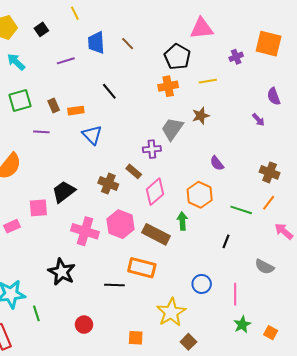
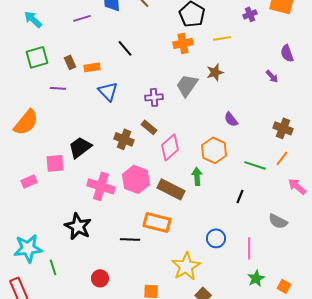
purple cross: (152, 149) -> (154, 97), moved

